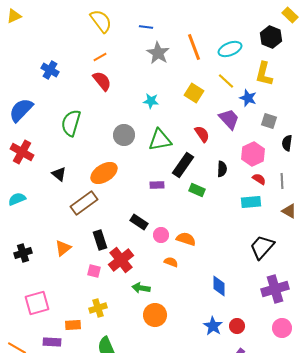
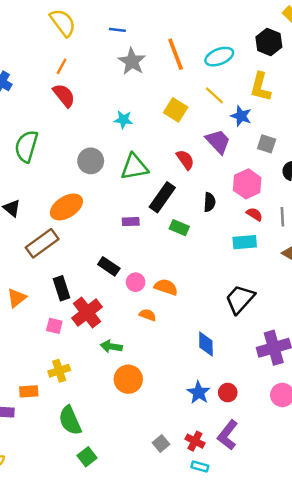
orange line: (100, 57) -> (62, 66), turned -32
black trapezoid: (262, 247) -> (240, 299), moved

